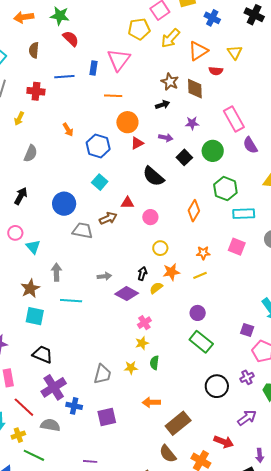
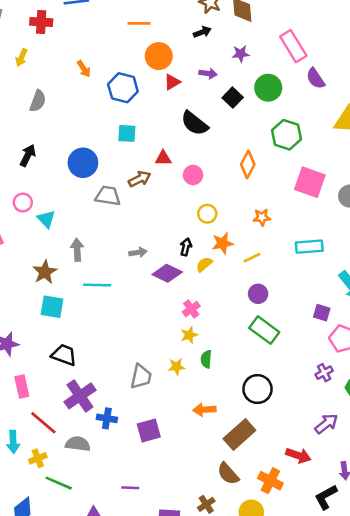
cyan square: (100, 182) -> (127, 133), turned -35
cyan rectangle: (244, 214) -> (309, 247), moved
pink square: (237, 247) -> (310, 182), moved, size x1.4
yellow line: (200, 275) -> (252, 258), moved
black circle: (217, 386) -> (257, 389), moved

